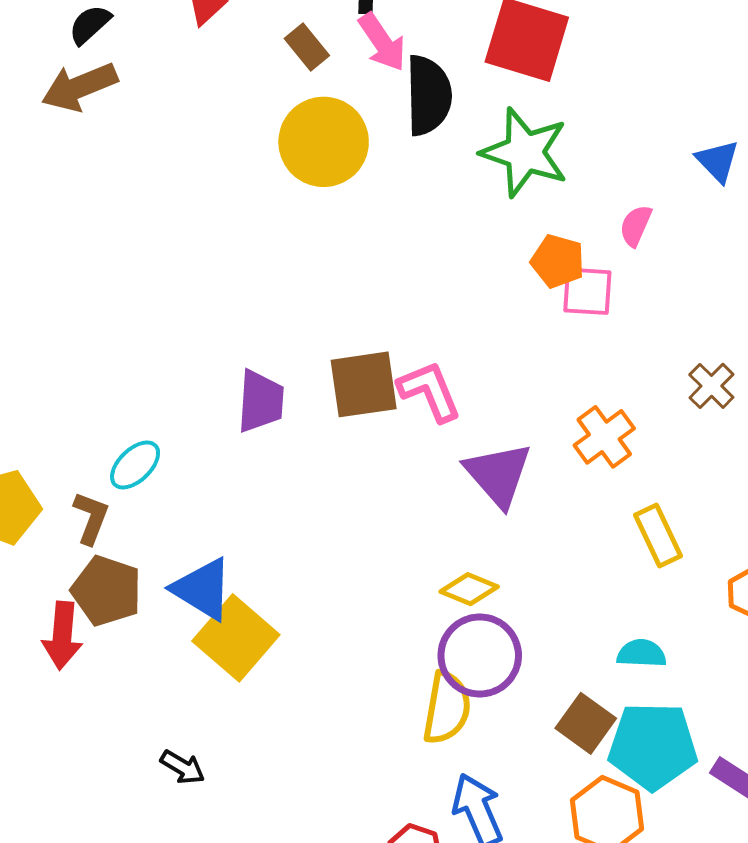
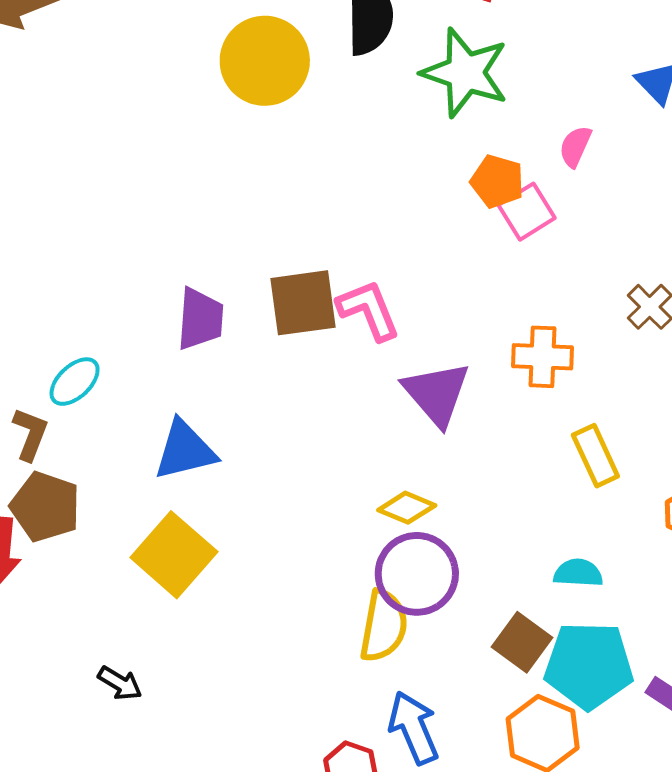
pink square: (587, 291) -> (527, 212), turned -36
orange cross: (604, 437) -> (543, 357), turned 38
blue triangle: (203, 589) -> (185, 450), moved, turned -46

